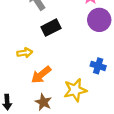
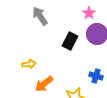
black rectangle: (51, 28) -> (70, 41), moved, turned -36

